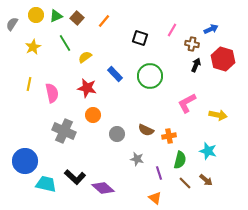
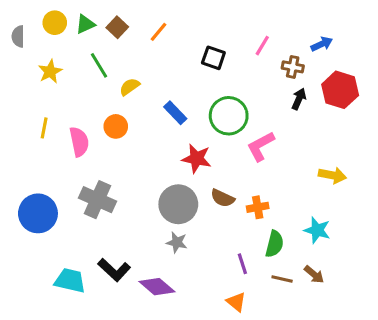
gray semicircle: (12, 24) -> (18, 36), turned -32
red star: (87, 88) -> (197, 158), moved
pink L-shape: (187, 103) -> (261, 146), moved
orange circle: (93, 115) -> (116, 126), moved
gray circle: (117, 134) -> (178, 204), size x1.6
gray star: (137, 159) -> (177, 242), moved
blue circle: (25, 161) -> (38, 213), moved
brown line: (185, 183) -> (282, 279), turned -32

